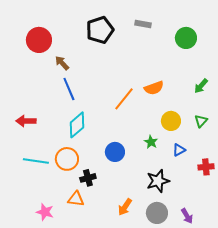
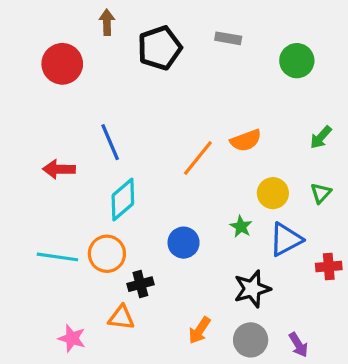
brown arrow: (62, 63) -> (107, 22), moved, turned 42
red arrow: (26, 121) -> (59, 169), moved
blue triangle: (179, 150) -> (286, 239), size x1.6

